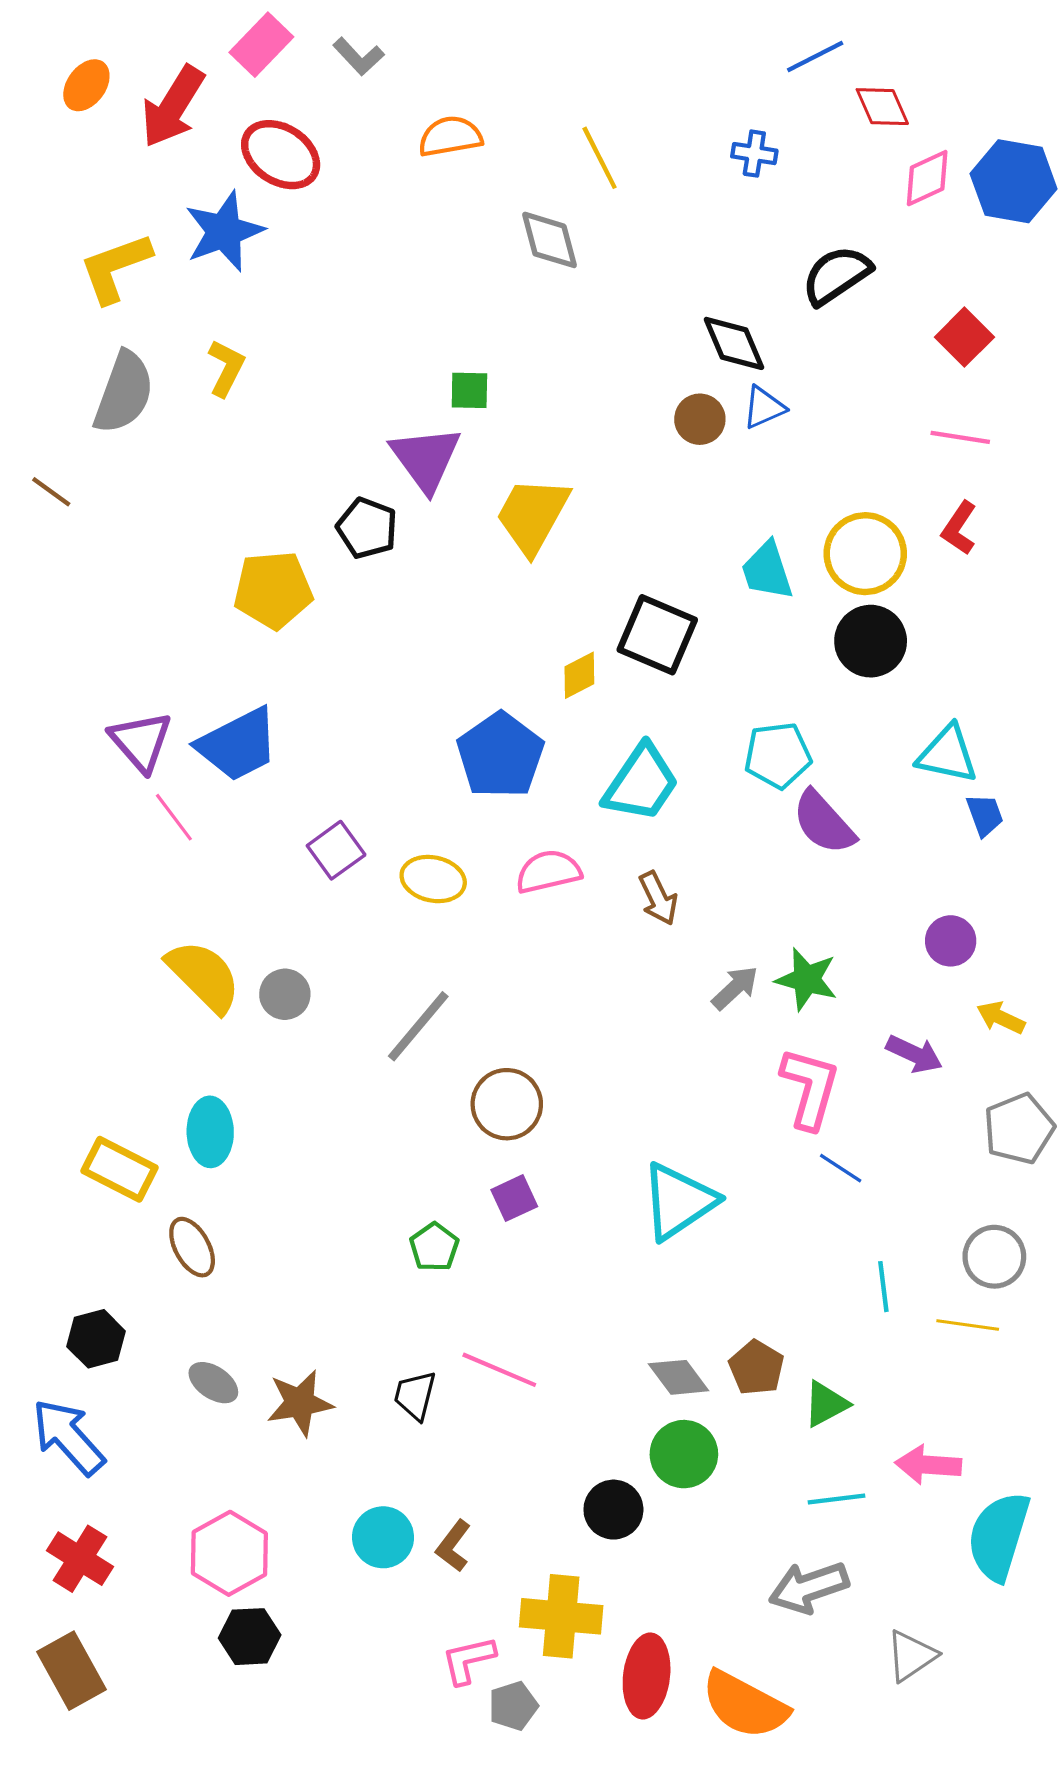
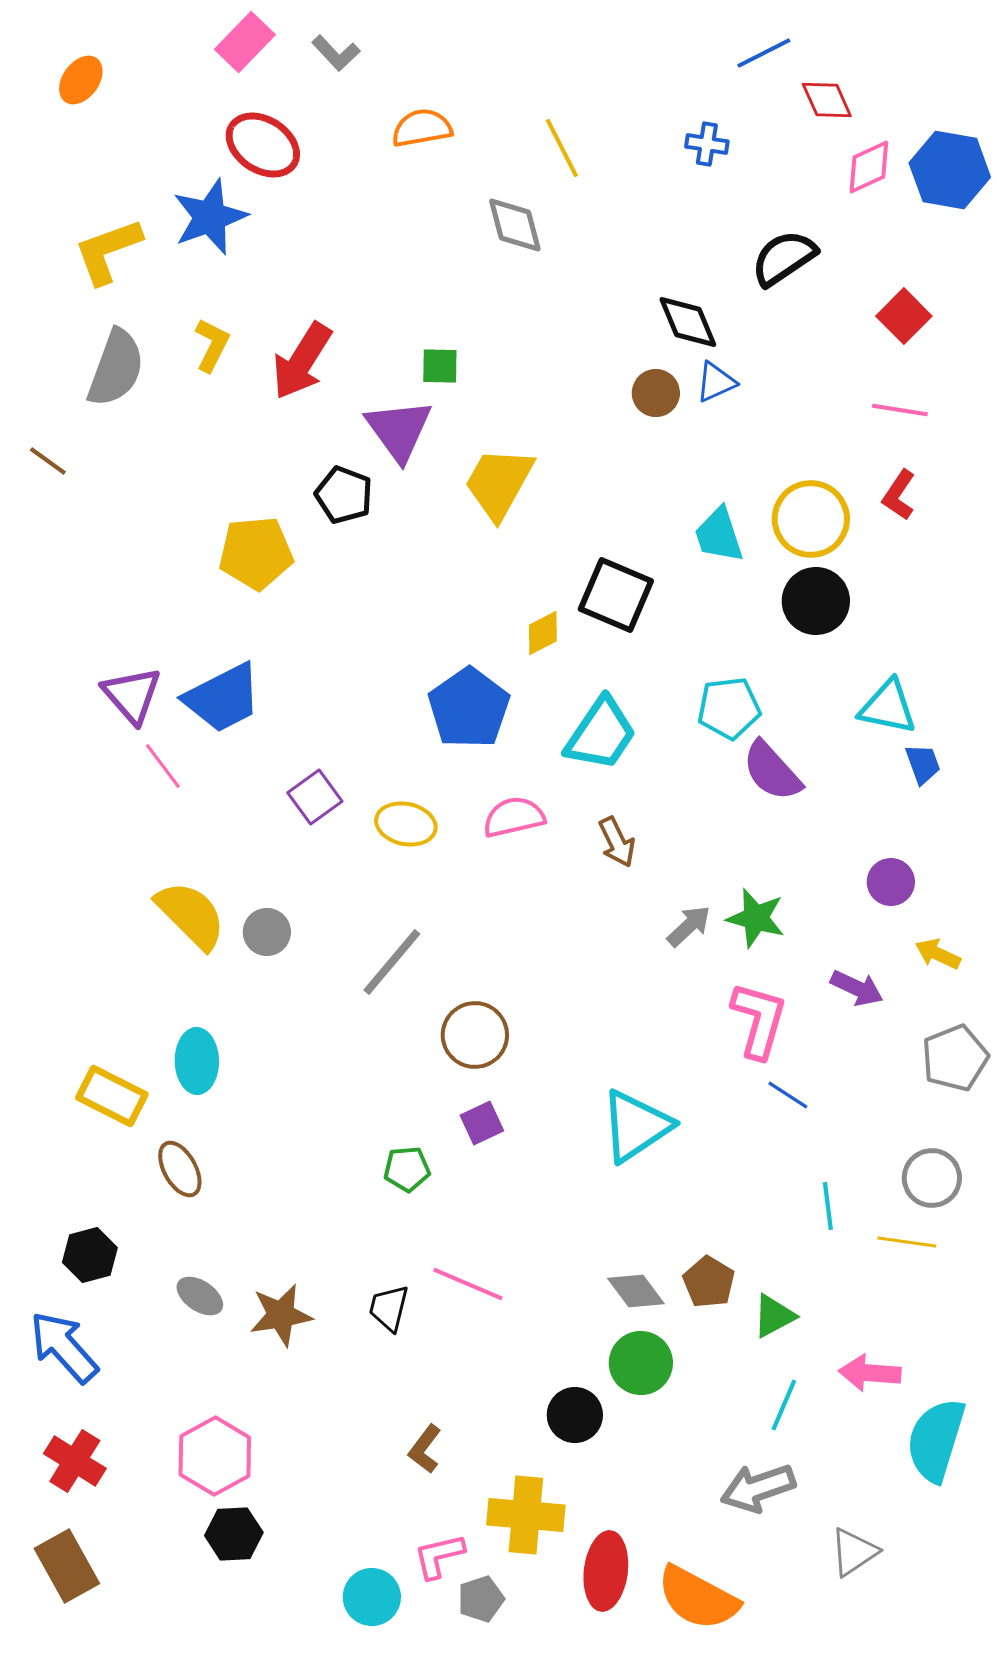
red arrow: (173, 107) -> (302, 361), moved
green pentagon: (434, 1247) -> (407, 1169), turned 30
cyan line: (836, 1499) -> (784, 1405), turned -60
cyan circle: (383, 1537) -> (372, 1597), moved

